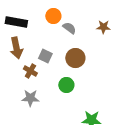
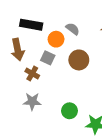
orange circle: (53, 16) -> (56, 39), moved
black rectangle: (16, 22) -> (31, 25), moved
green circle: (66, 85) -> (70, 111), moved

